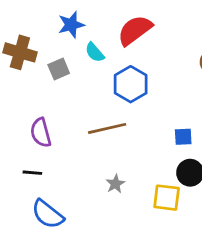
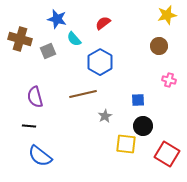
blue star: (71, 25) -> (57, 19), turned 30
red semicircle: (135, 30) -> (103, 23), size x0.6
gray star: (115, 184) -> (105, 116), moved

